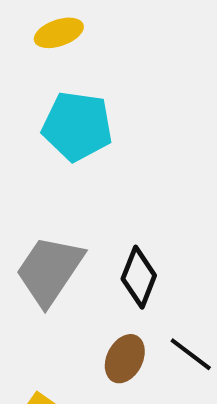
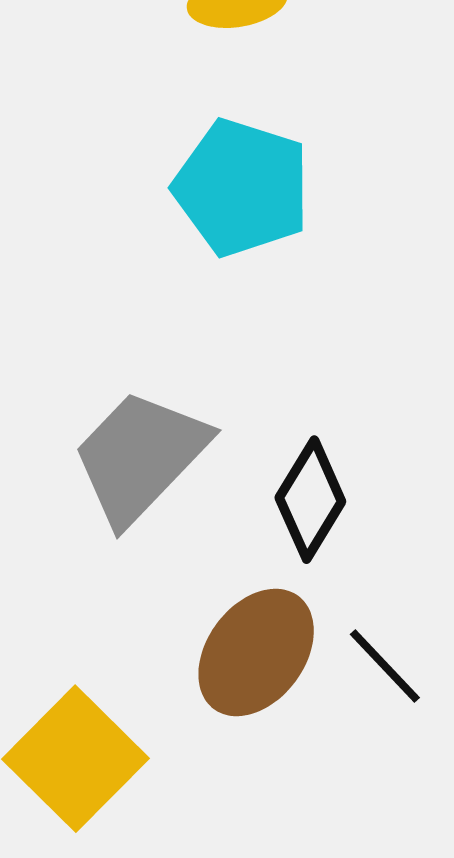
brown ellipse: (125, 359) -> (256, 653), size x1.4

